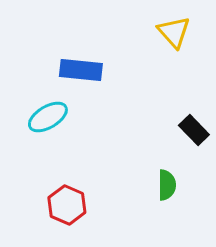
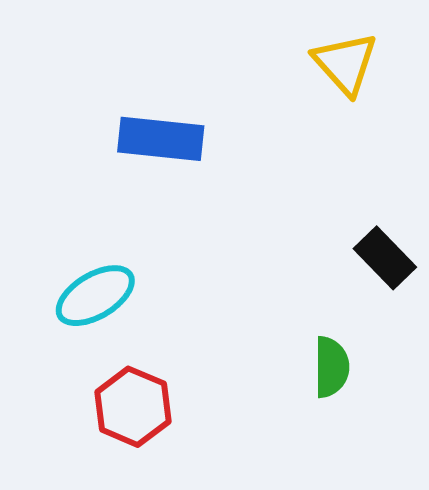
cyan ellipse: (48, 117) -> (95, 296), moved

